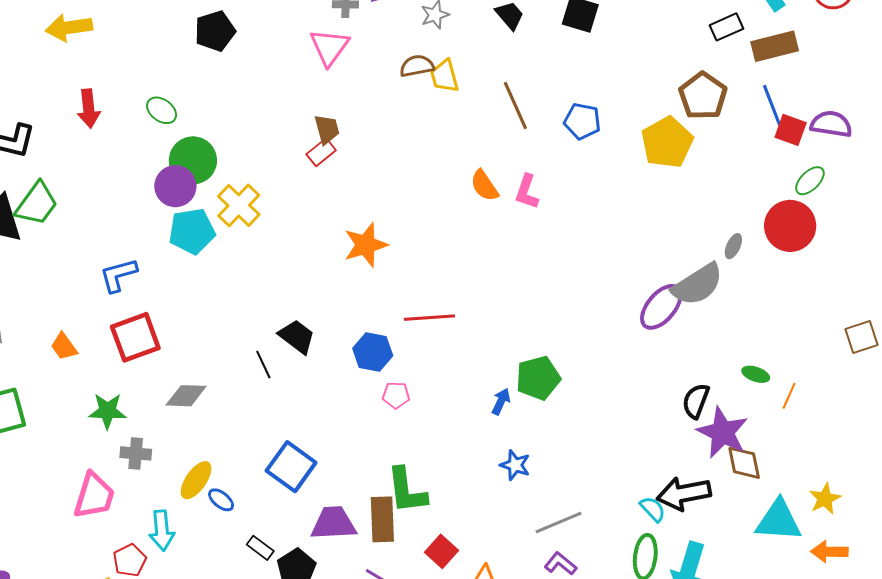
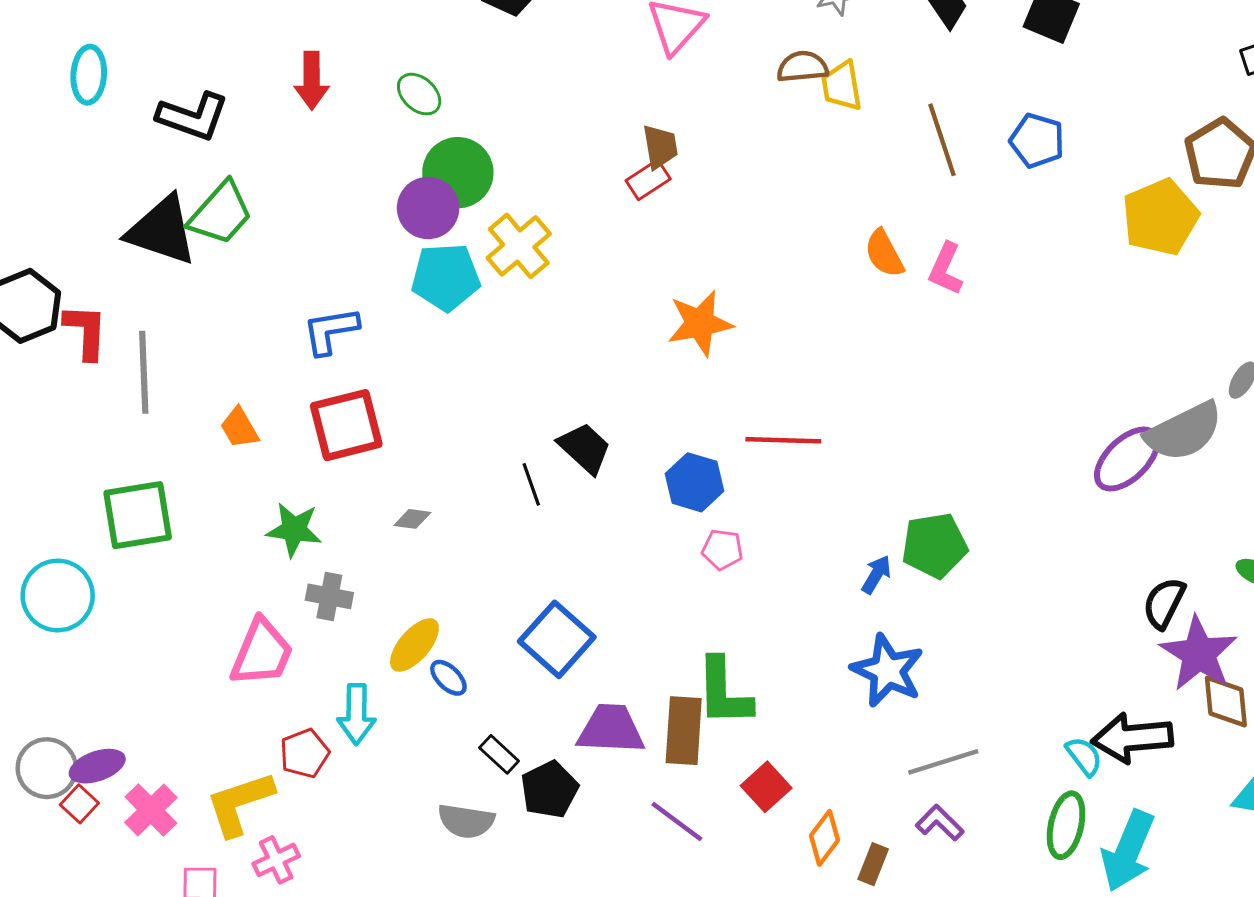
blue pentagon: (582, 121) -> (1037, 140), moved
gray diamond: (186, 396) -> (412, 519), size x0.6
blue star: (515, 465) -> (888, 671), size x1.6

